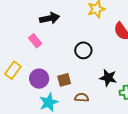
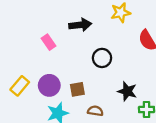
black arrow: (50, 18) -> (80, 25), moved
yellow rectangle: (13, 70) -> (20, 86), moved

